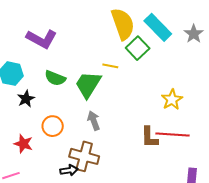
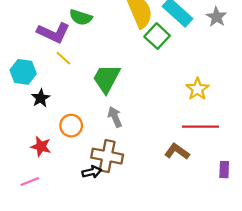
yellow line: (110, 66) -> (63, 58), moved, turned 35
green semicircle: (55, 78) -> (81, 17), moved
brown L-shape: (149, 137) -> (177, 151), moved, turned 130

